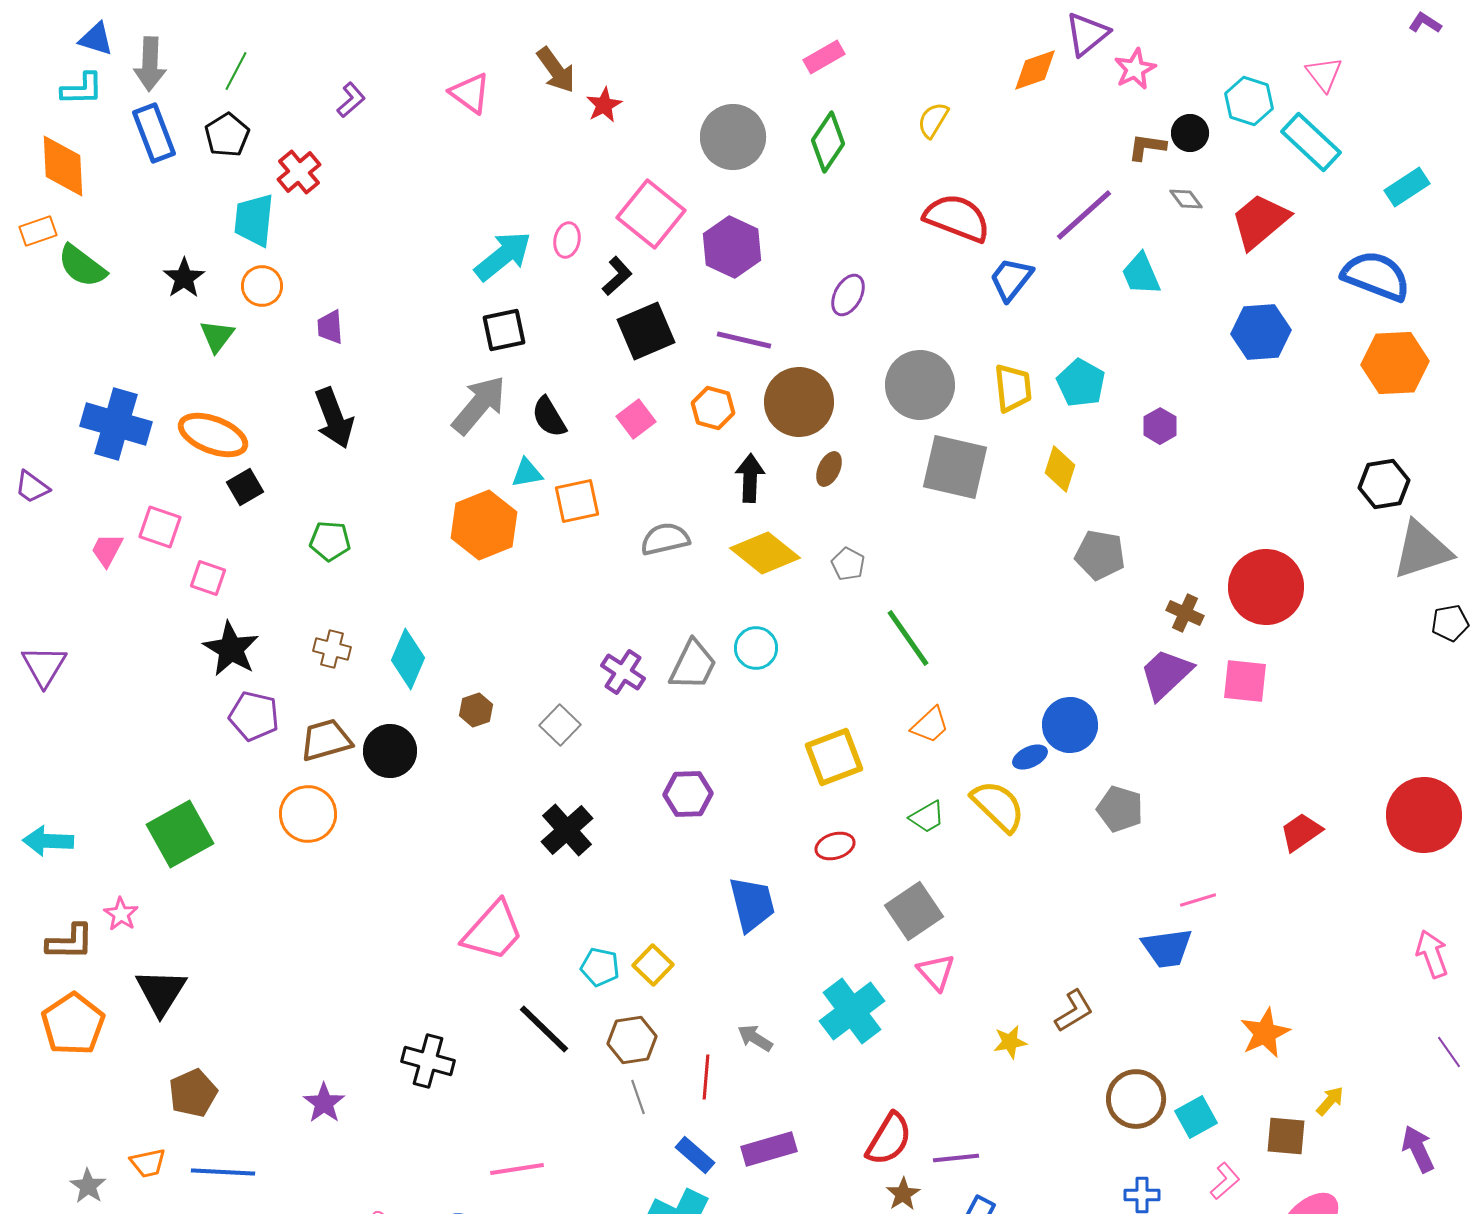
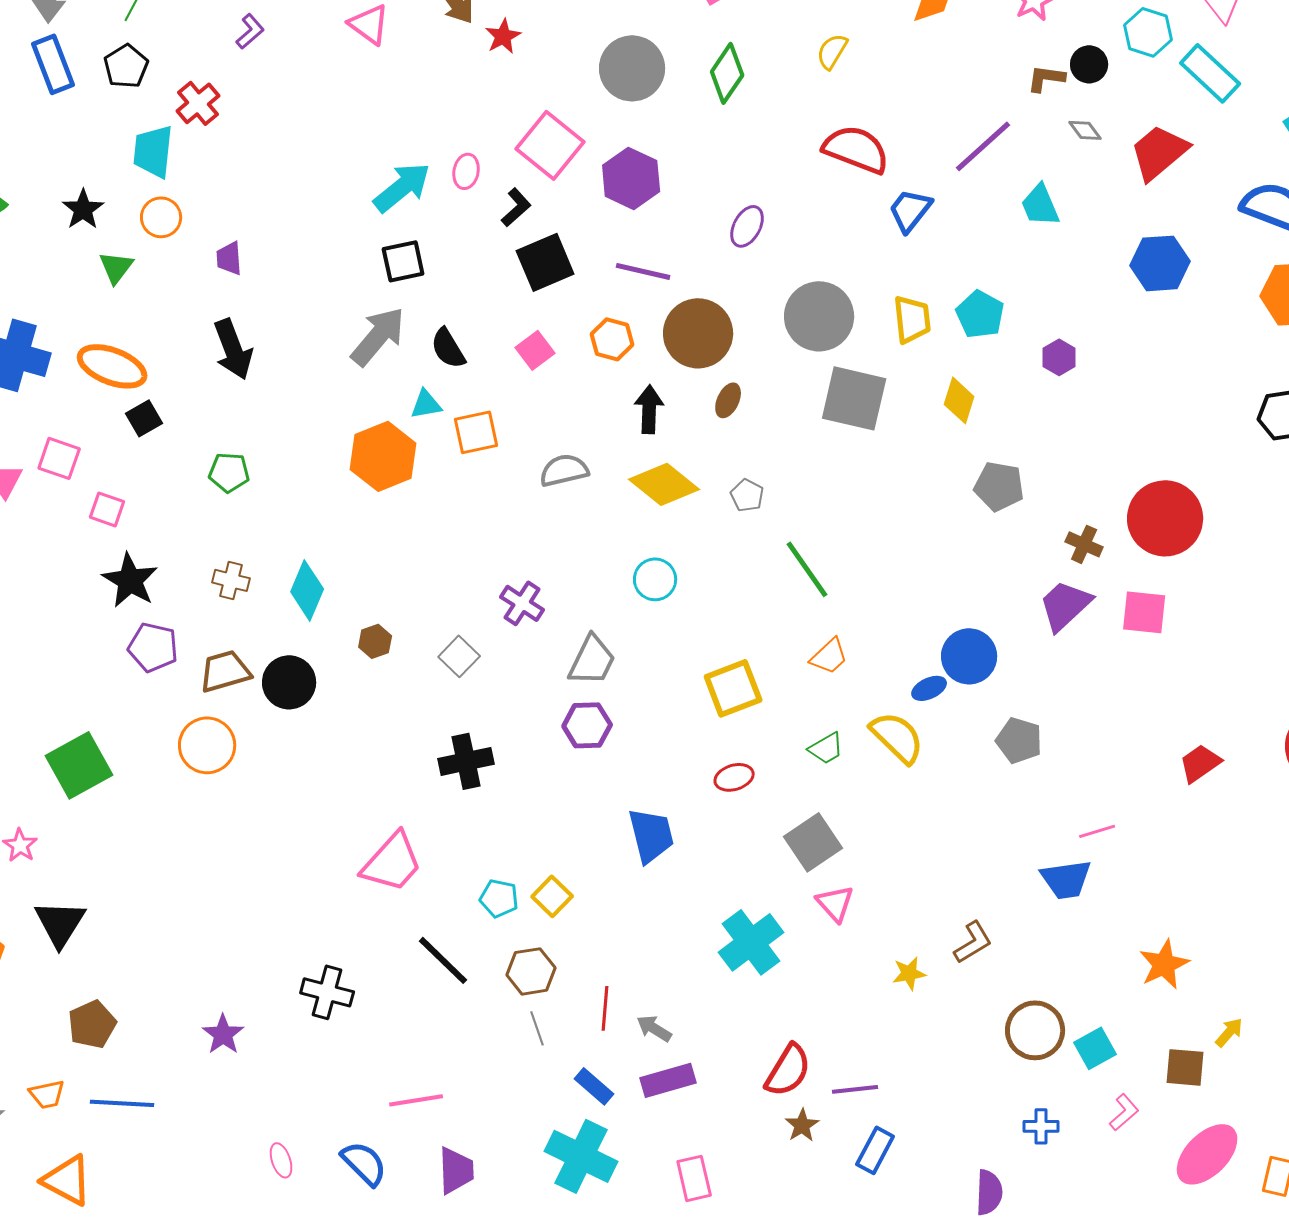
gray trapezoid: (693, 665) -> (592, 660), moved
black cross: (567, 830) -> (466, 761), turned 30
gray arrow: (755, 1038) -> (654, 1028), moved

